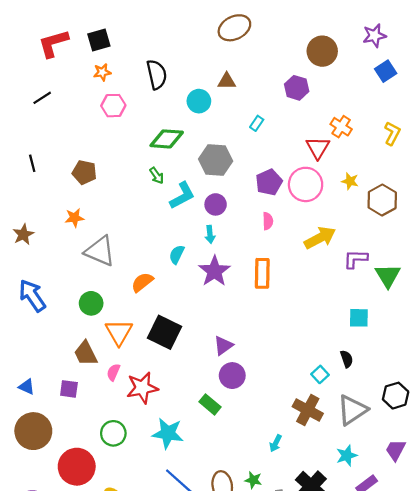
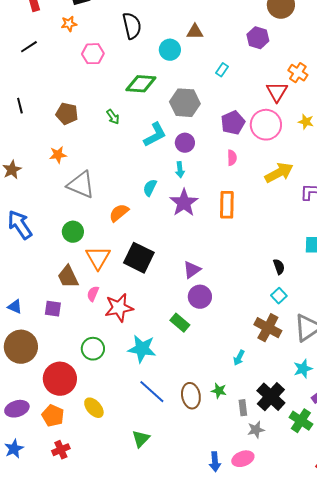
orange star: (102, 72) -> (69, 24), moved
green arrow: (157, 176) -> (113, 117), moved
black semicircle: (347, 359) -> (279, 267), moved

